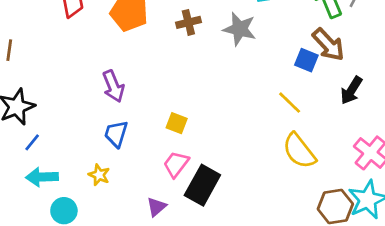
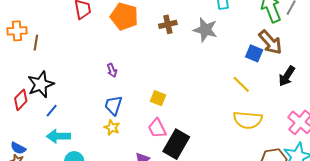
purple arrow: (113, 86) -> (112, 70), size x0.6
yellow semicircle: (299, 151) -> (248, 120), turned -48
pink trapezoid: (176, 164) -> (157, 128), turned -65
yellow star: (99, 175) -> (112, 127), moved

